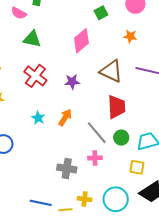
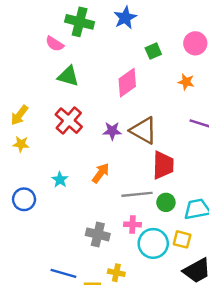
brown triangle: (111, 71) -> (143, 131), moved
cyan star: (38, 118) -> (60, 180), moved
gray line: (97, 133) -> (137, 194), turned -60
cyan circle: (116, 199) -> (153, 243), moved

